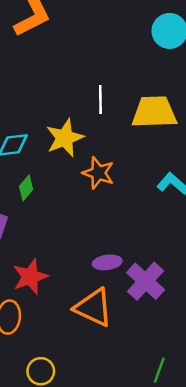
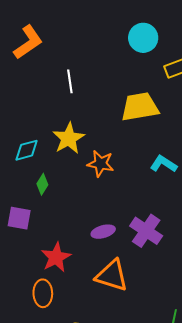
white line: (100, 100) -> (70, 81), moved
purple ellipse: (107, 262) -> (103, 232), moved
purple cross: (146, 281) -> (146, 231), moved

